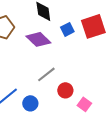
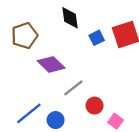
purple diamond: (38, 39) -> (51, 64), moved

